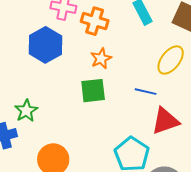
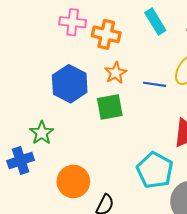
blue hexagon: (45, 45) -> (70, 84), moved
blue line: (146, 92) -> (154, 84), moved

